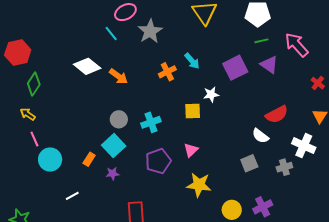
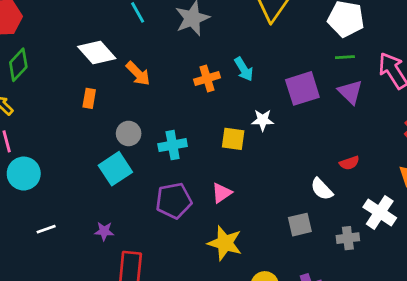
red semicircle: (277, 114) -> (349, 163), size x0.6
orange rectangle: (89, 159) -> (89, 98), moved, turned -32
purple star: (113, 174) -> (104, 231), moved

